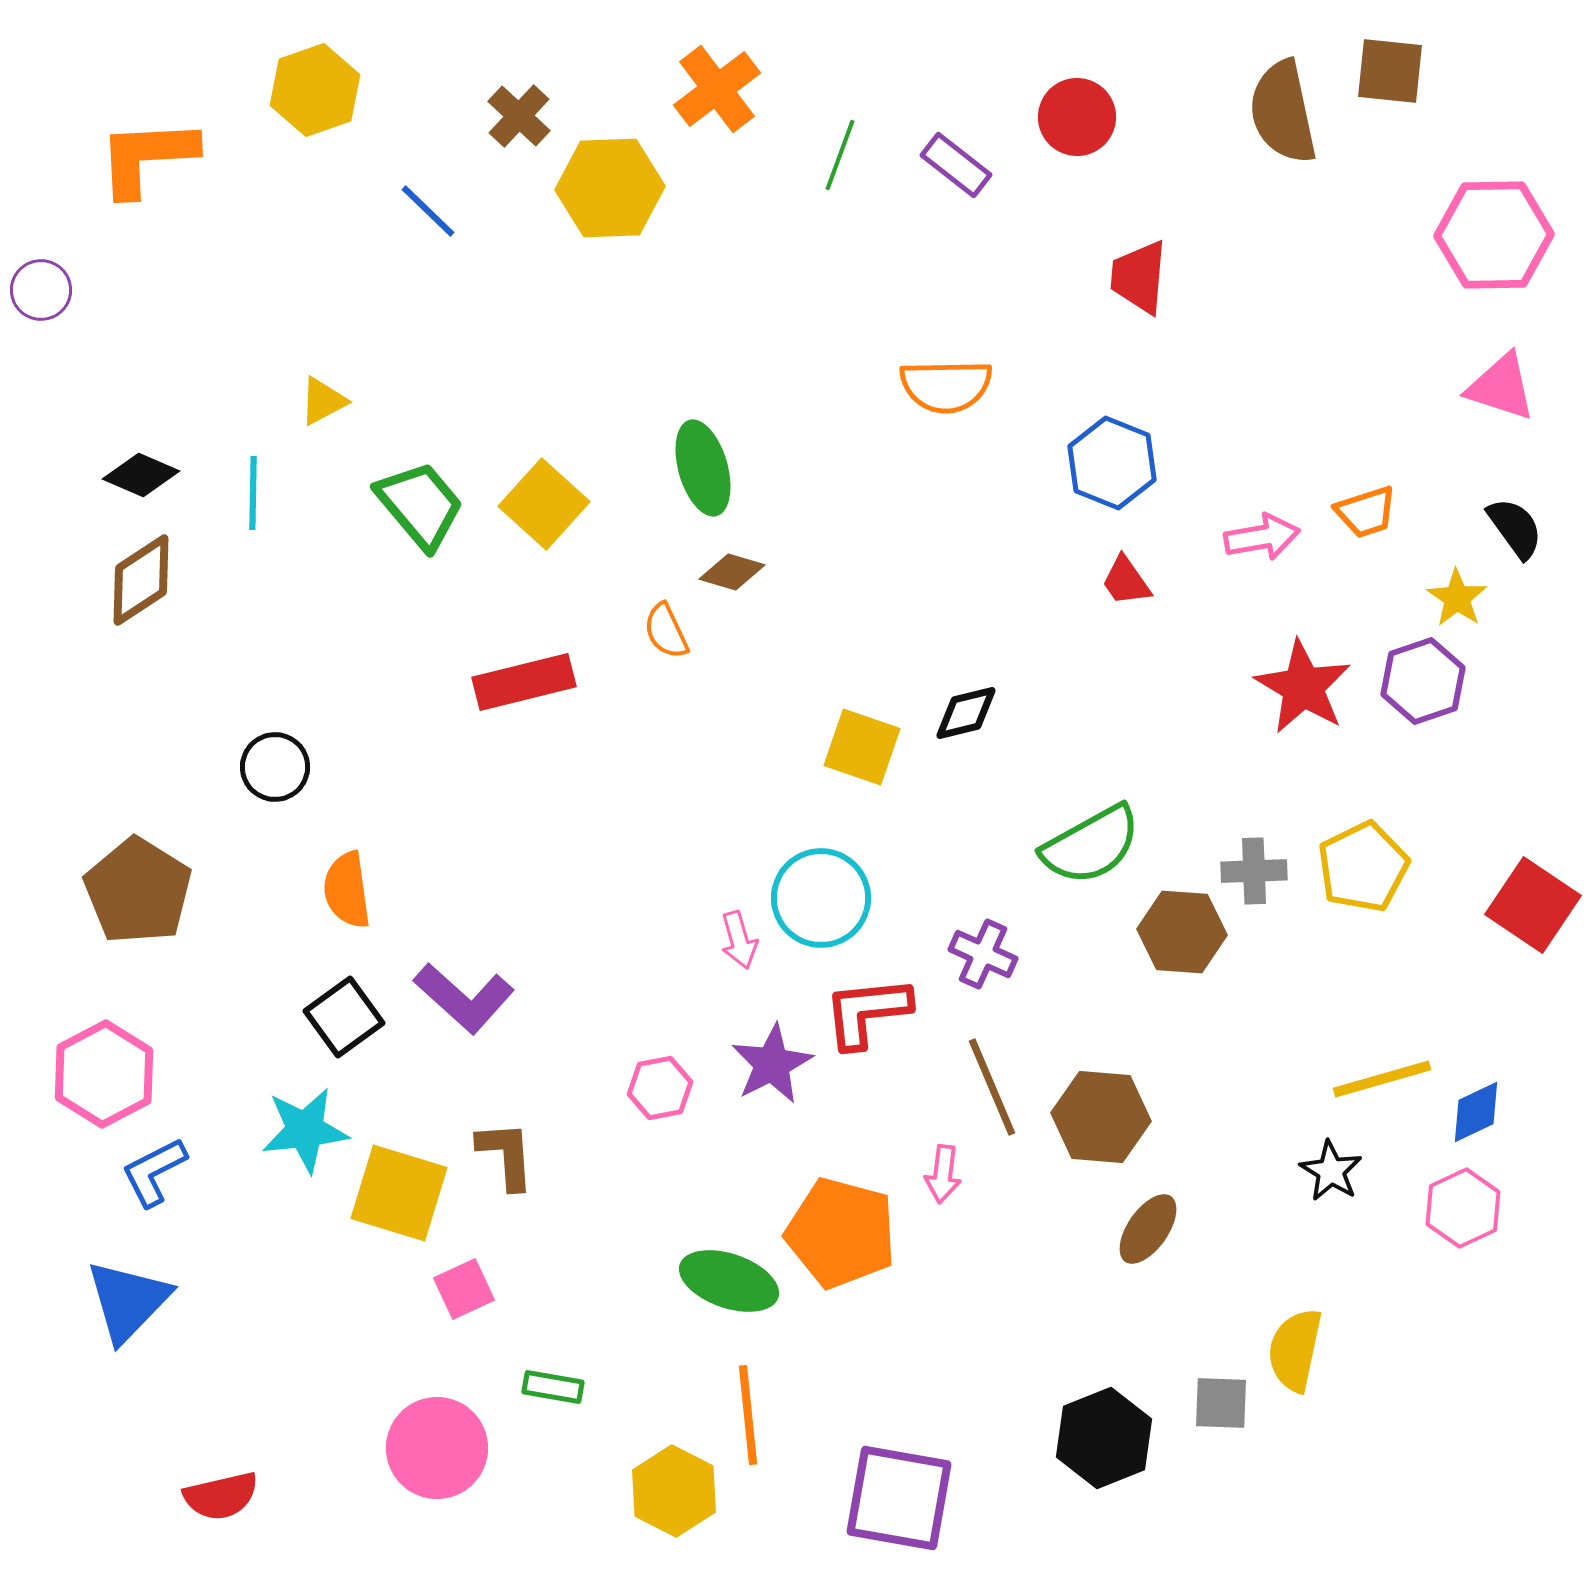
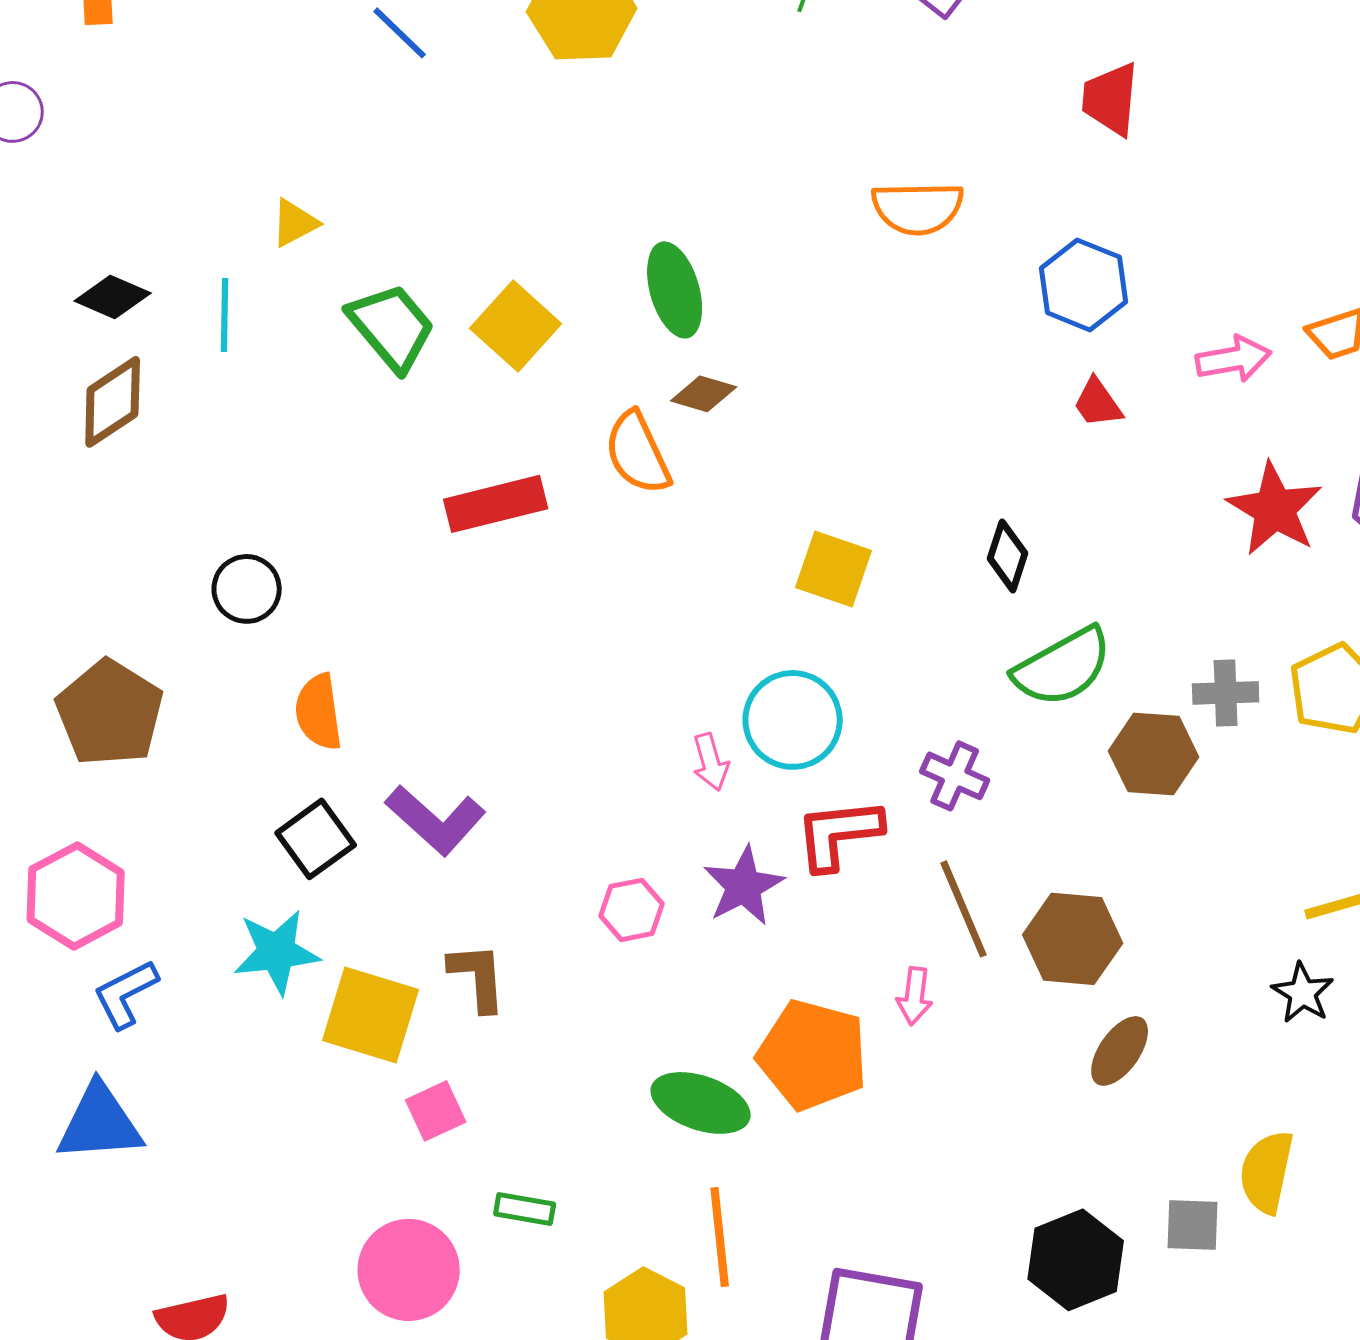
orange semicircle: (666, 631) -> (638, 453), size x1.5
black diamond: (966, 713) -> (1008, 556), moved, turned -58
blue triangle: (128, 1301) -> (100, 1123), turned 42

